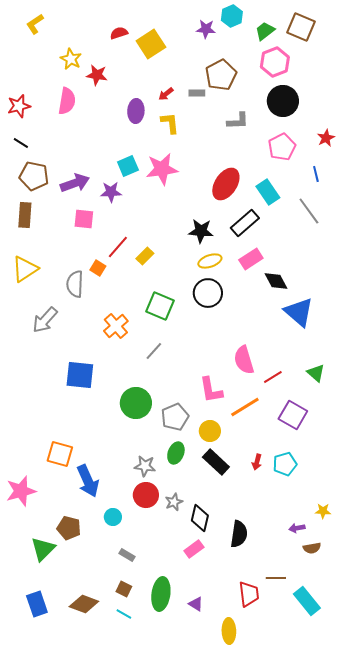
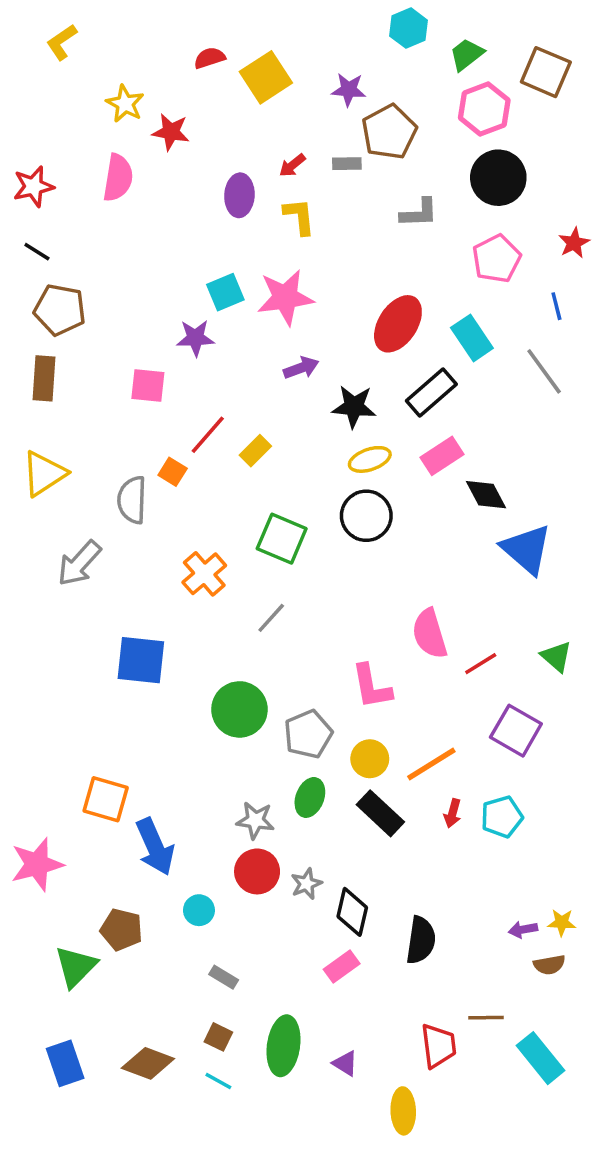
brown square: (301, 27) -> (546, 72), moved
purple star: (206, 29) -> (349, 90), moved
purple arrow: (75, 183) -> (301, 368), moved, size x0.7
orange line: (245, 407) -> (431, 764), moved
yellow star: (323, 511) -> (562, 922), moved

